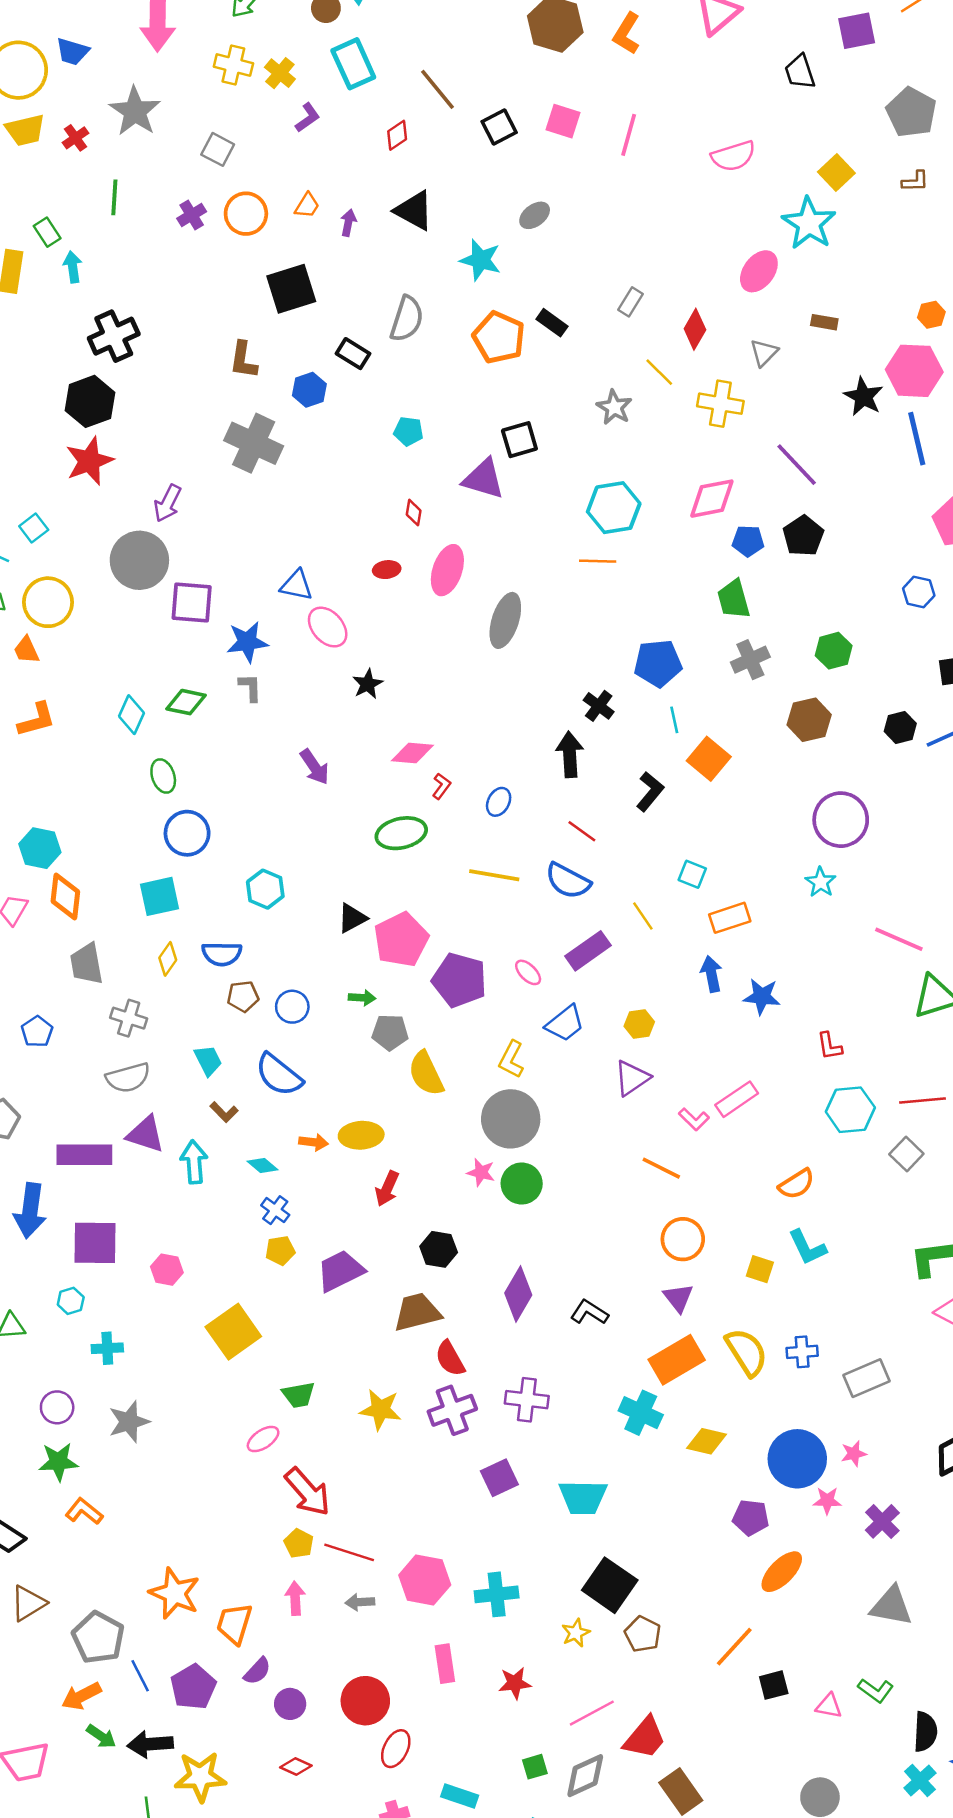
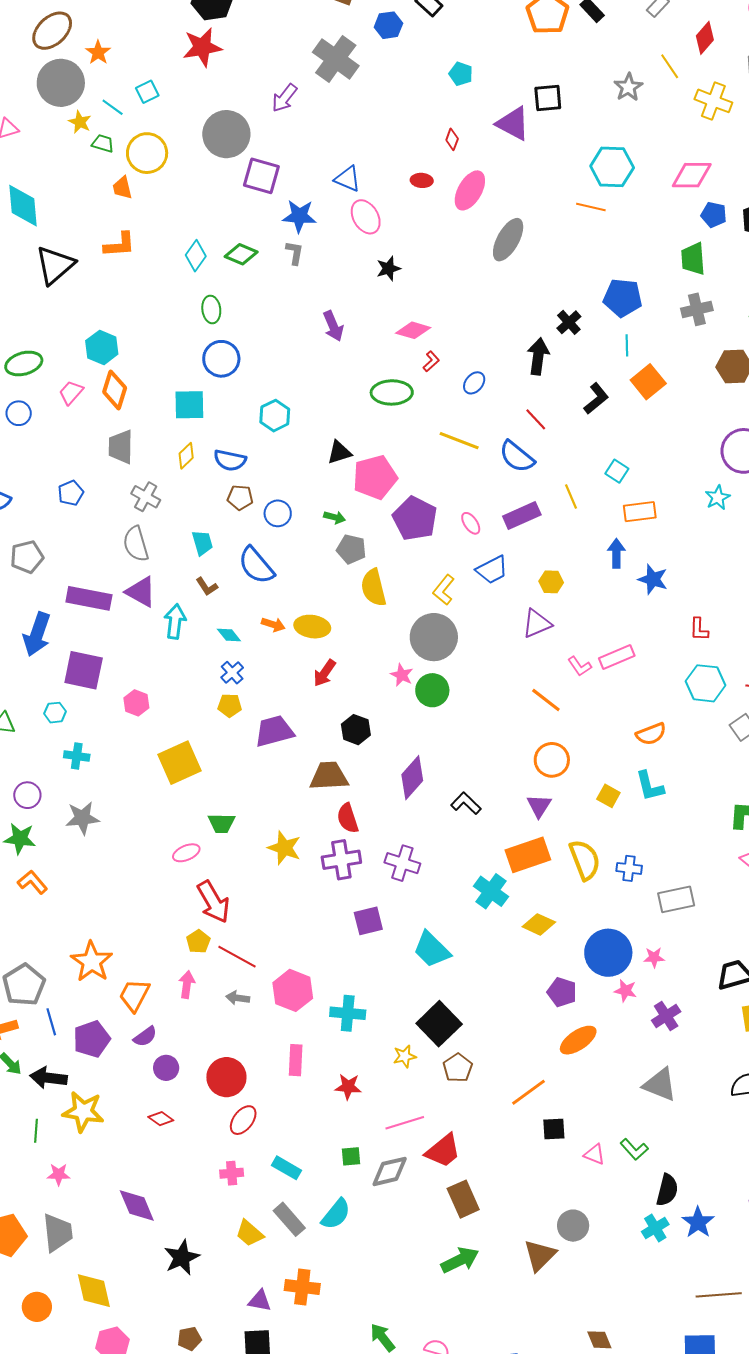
purple arrow: (168, 503) -> (284, 98), moved
gray semicircle: (128, 1078) -> (136, 544), turned 78
cyan trapezoid: (583, 1497) -> (432, 950), turned 33

